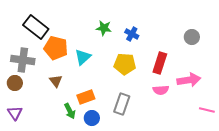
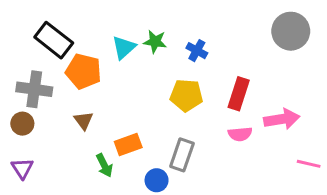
gray circle: (192, 37) -> (291, 31), moved, size x1.6
cyan triangle: (83, 57) -> (124, 48), moved
blue circle: (92, 118) -> (157, 180), moved

